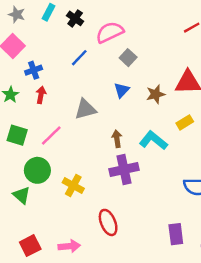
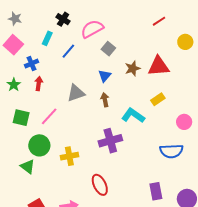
cyan rectangle: (48, 12) -> (47, 38), moved
brown star: (156, 94) -> (133, 68), moved
brown arrow: (117, 139) -> (105, 100), moved
yellow cross: (73, 185) -> (69, 156), turned -36

